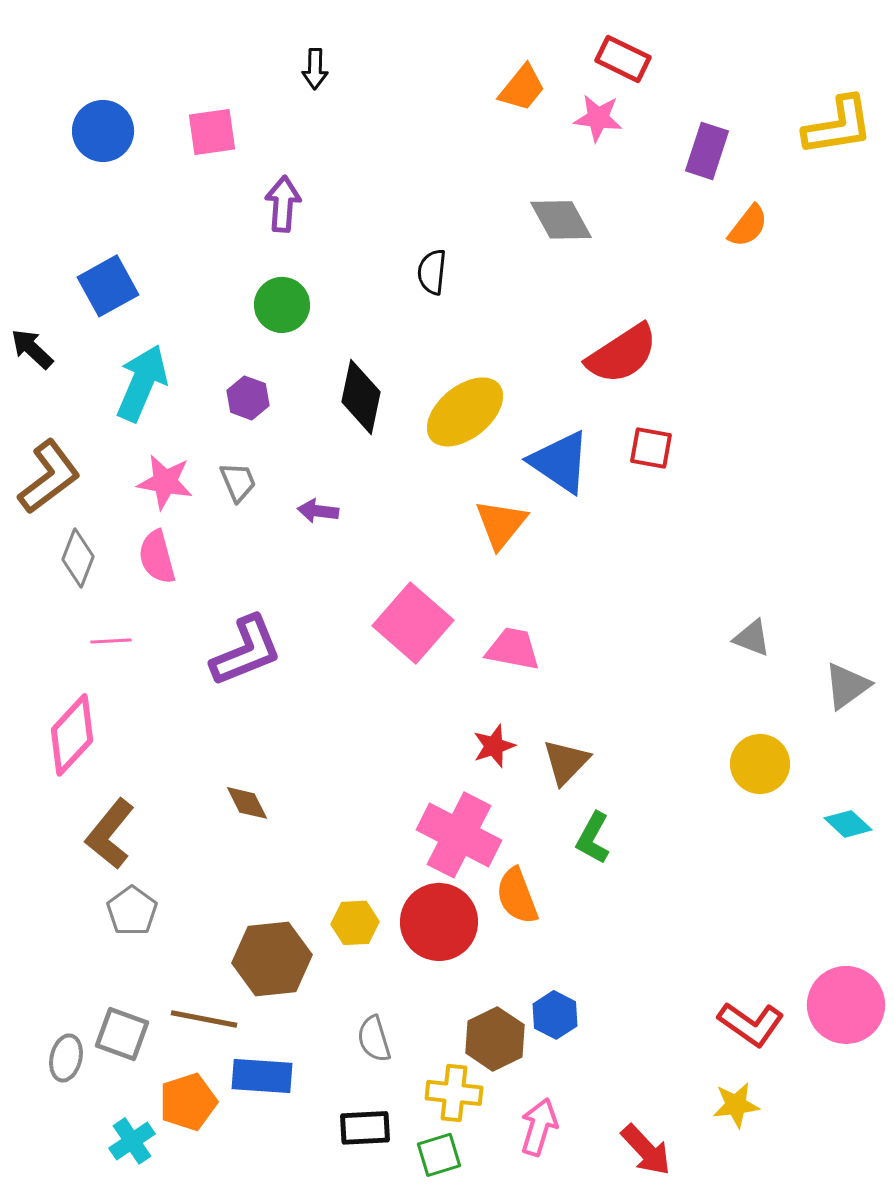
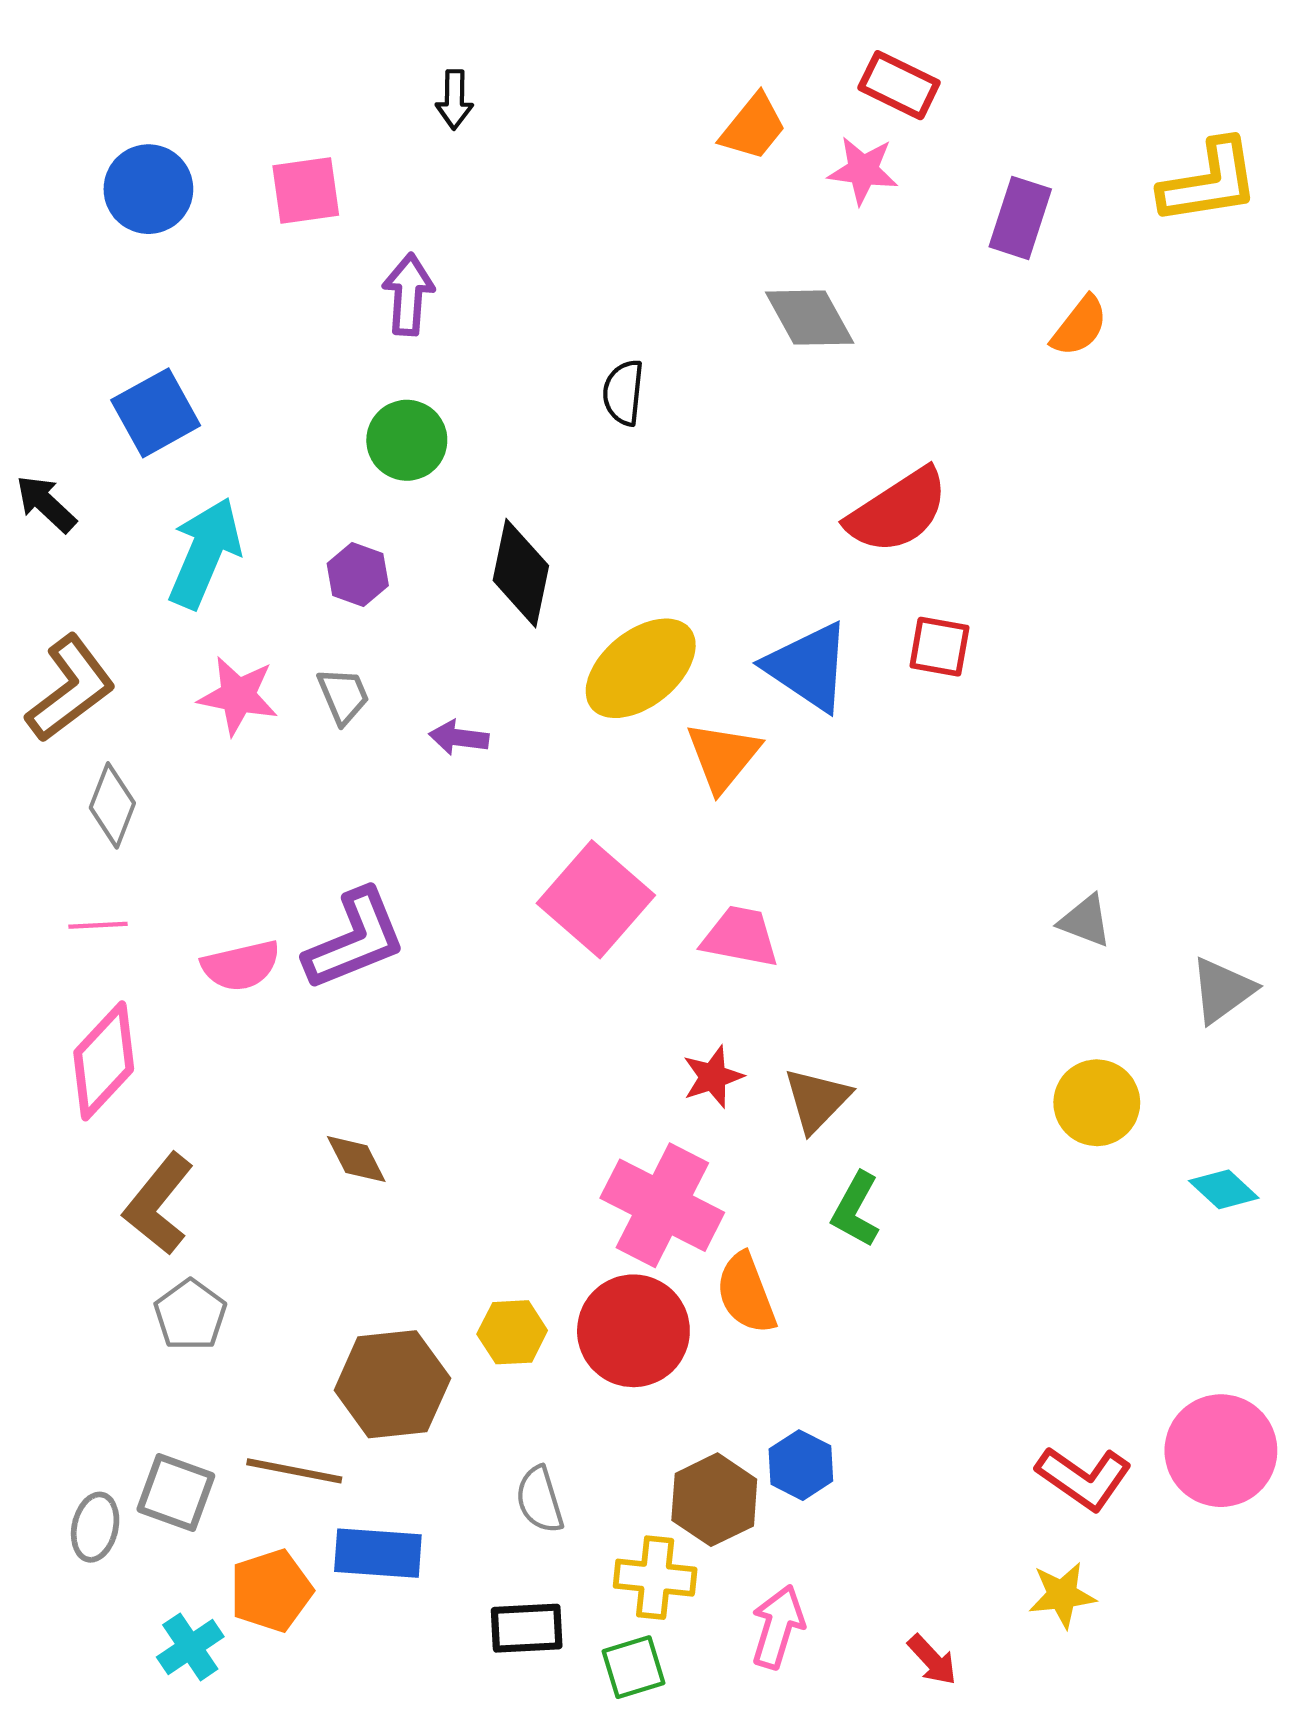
yellow ellipse: (465, 412) -> (641, 668), moved
pink semicircle: (157, 557) -> (241, 966), moved, turned -88
pink line: (111, 641) -> (98, 925), moved
red arrow: (646, 1150) -> (932, 1660), size x0.7

